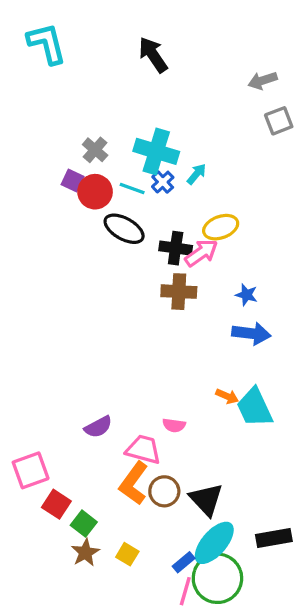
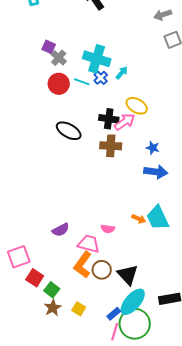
purple square: (72, 180) -> (49, 47), moved
yellow ellipse: (221, 227) -> (137, 106), turned 50
black ellipse: (124, 229) -> (69, 131), moved
orange arrow: (227, 396) -> (139, 219), moved

